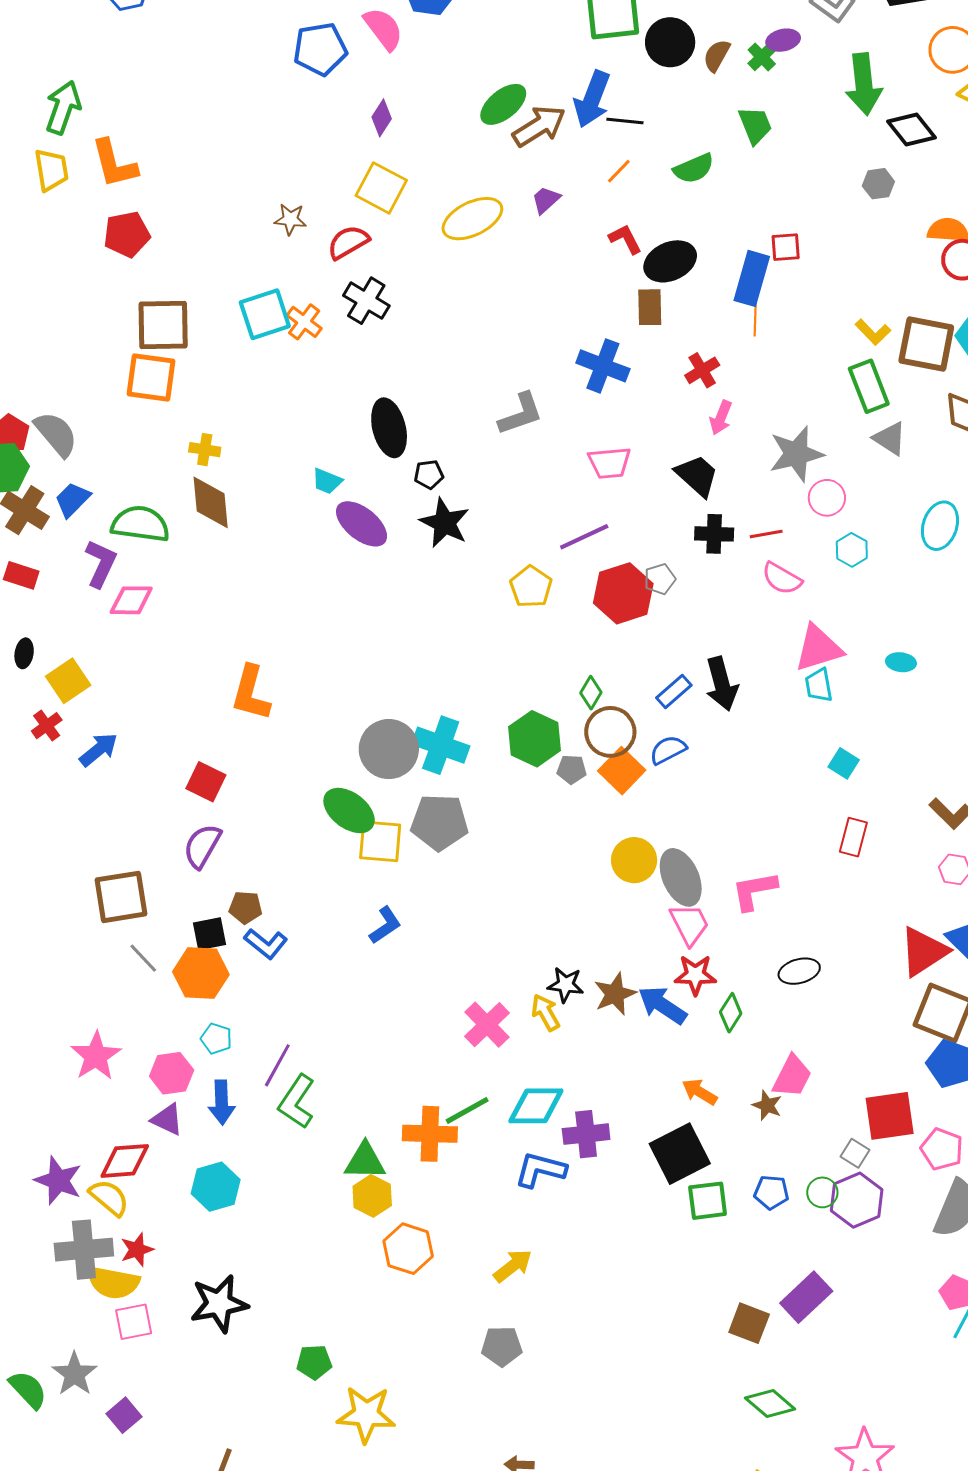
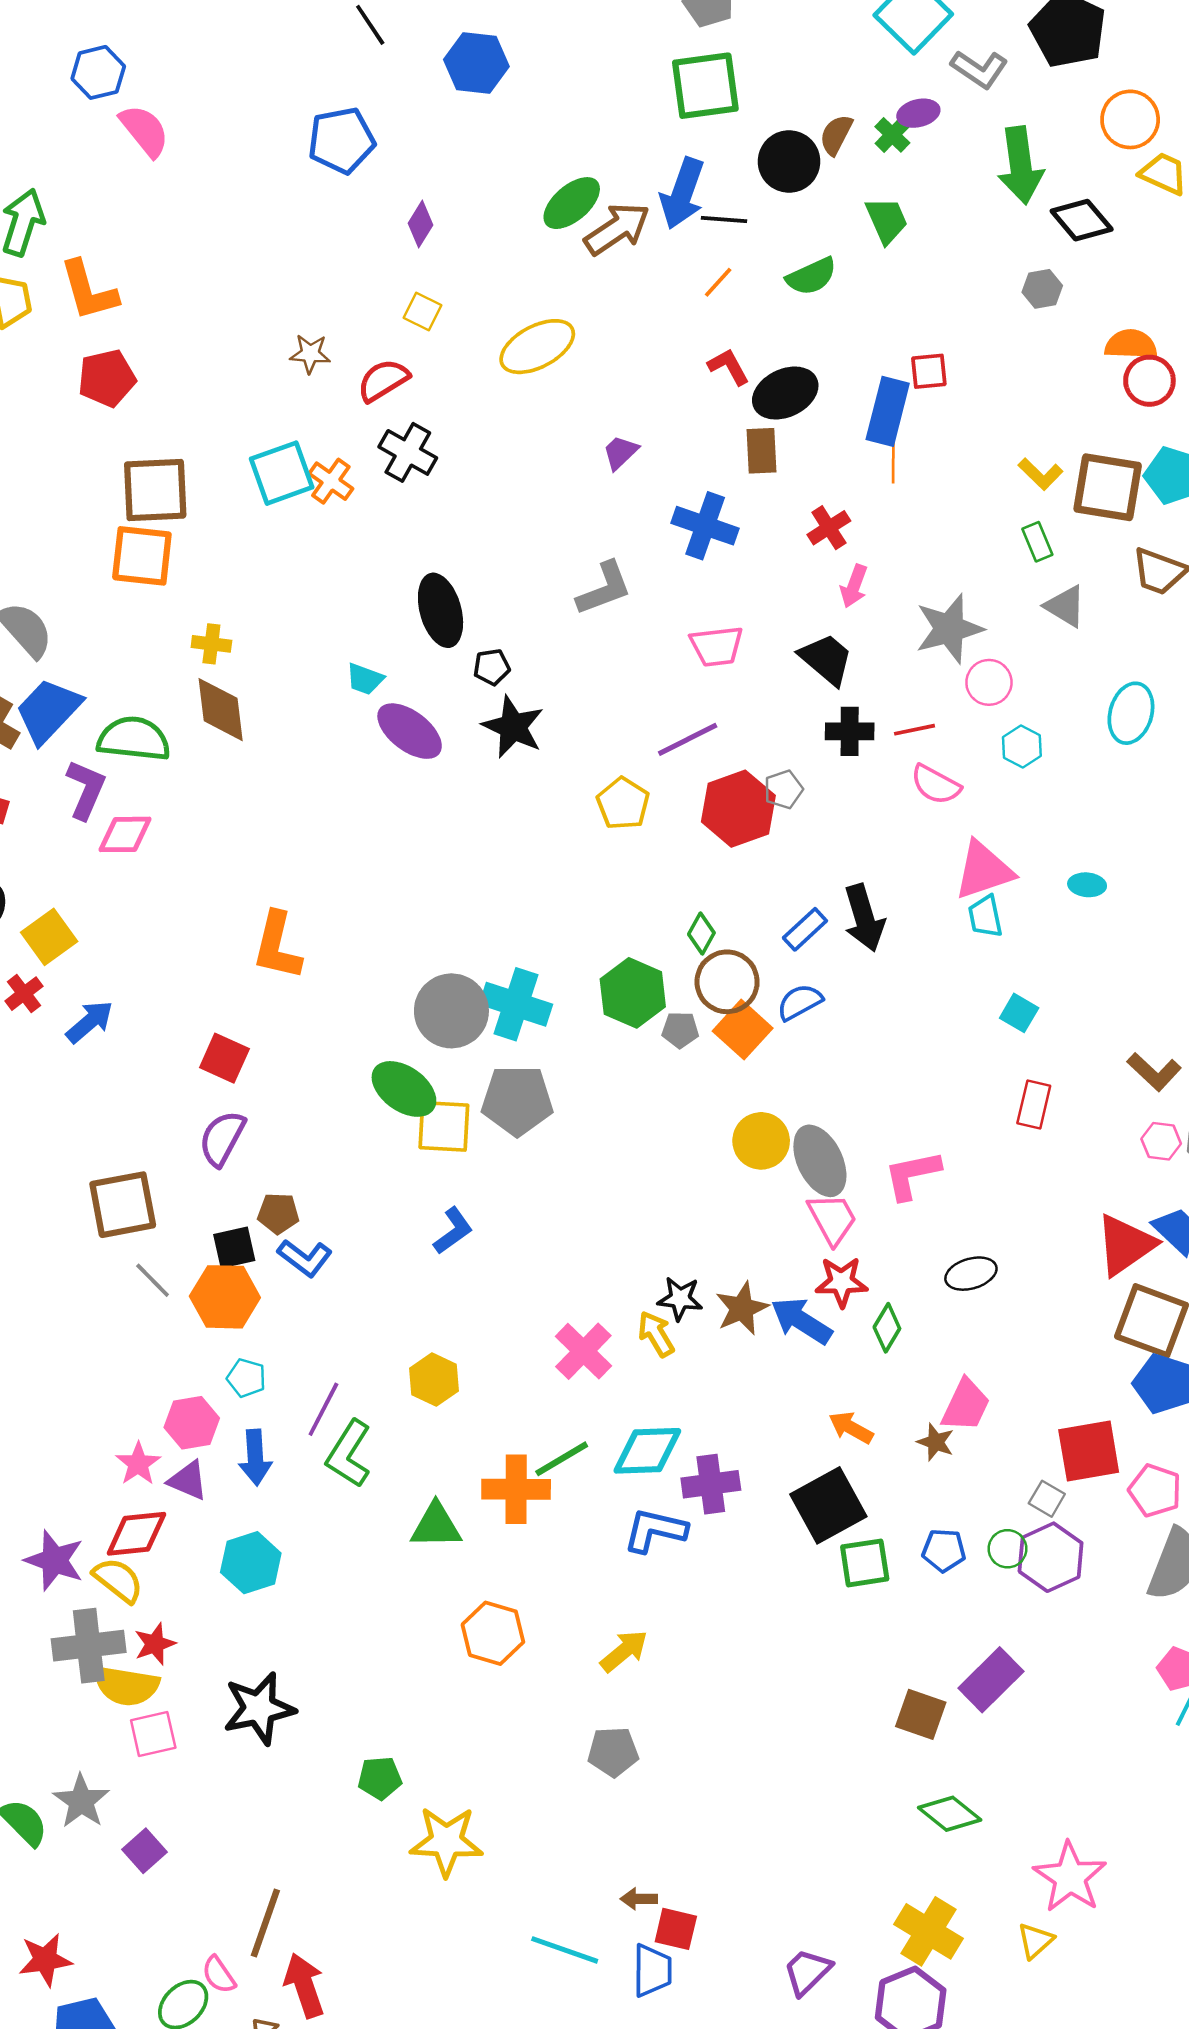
pink semicircle: (383, 29) -> (144, 131), moved
black circle: (670, 42) -> (789, 161), moved
yellow square: (381, 188) -> (422, 311), size x0.6
purple trapezoid: (546, 200) -> (620, 452), moved
green rectangle: (869, 386) -> (1037, 542), size x0.6
blue trapezoid: (72, 499) -> (48, 711), size x1.5
pink star: (96, 1056) -> (138, 1464), moved, size x0.7
yellow hexagon: (372, 1196) -> (434, 1380), moved

